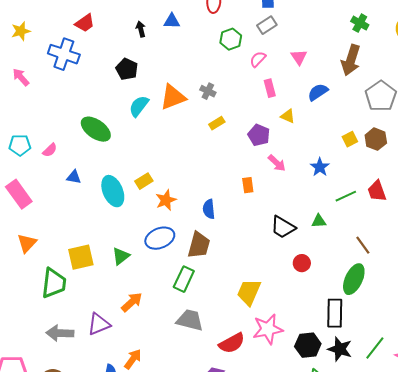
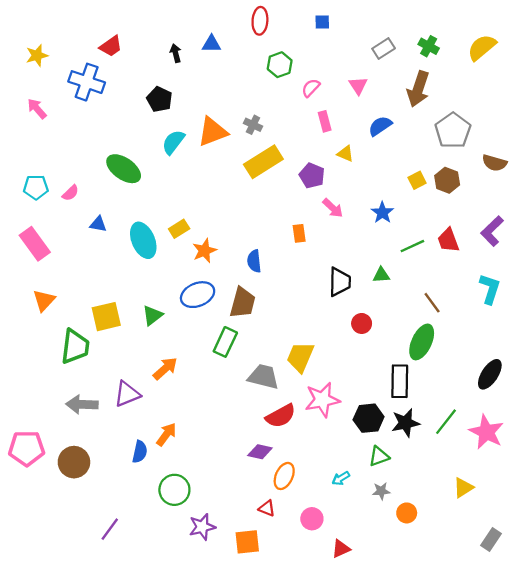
gray rectangle: (267, 25) -> (384, 49), moved
yellow rectangle: (217, 123) -> (263, 162), size x2.0
black trapezoid: (283, 227) -> (340, 282), turned -120
gray trapezoid: (190, 320) -> (263, 377), moved
black star: (340, 349) -> (406, 423), turned -30

